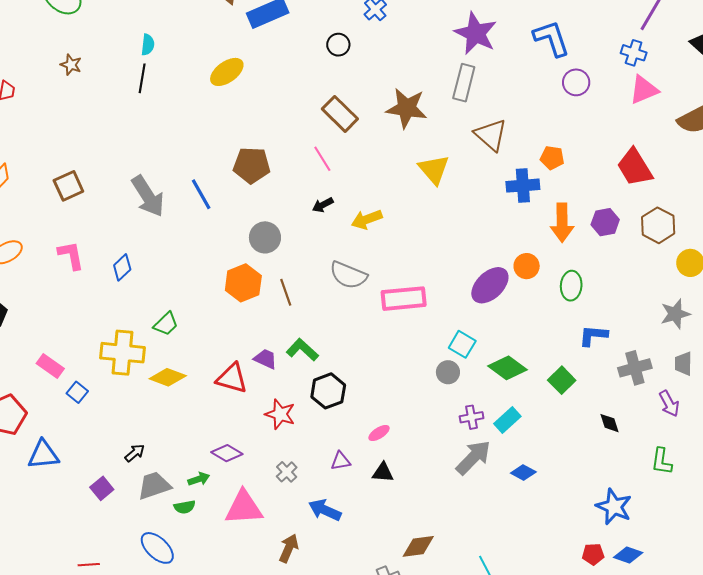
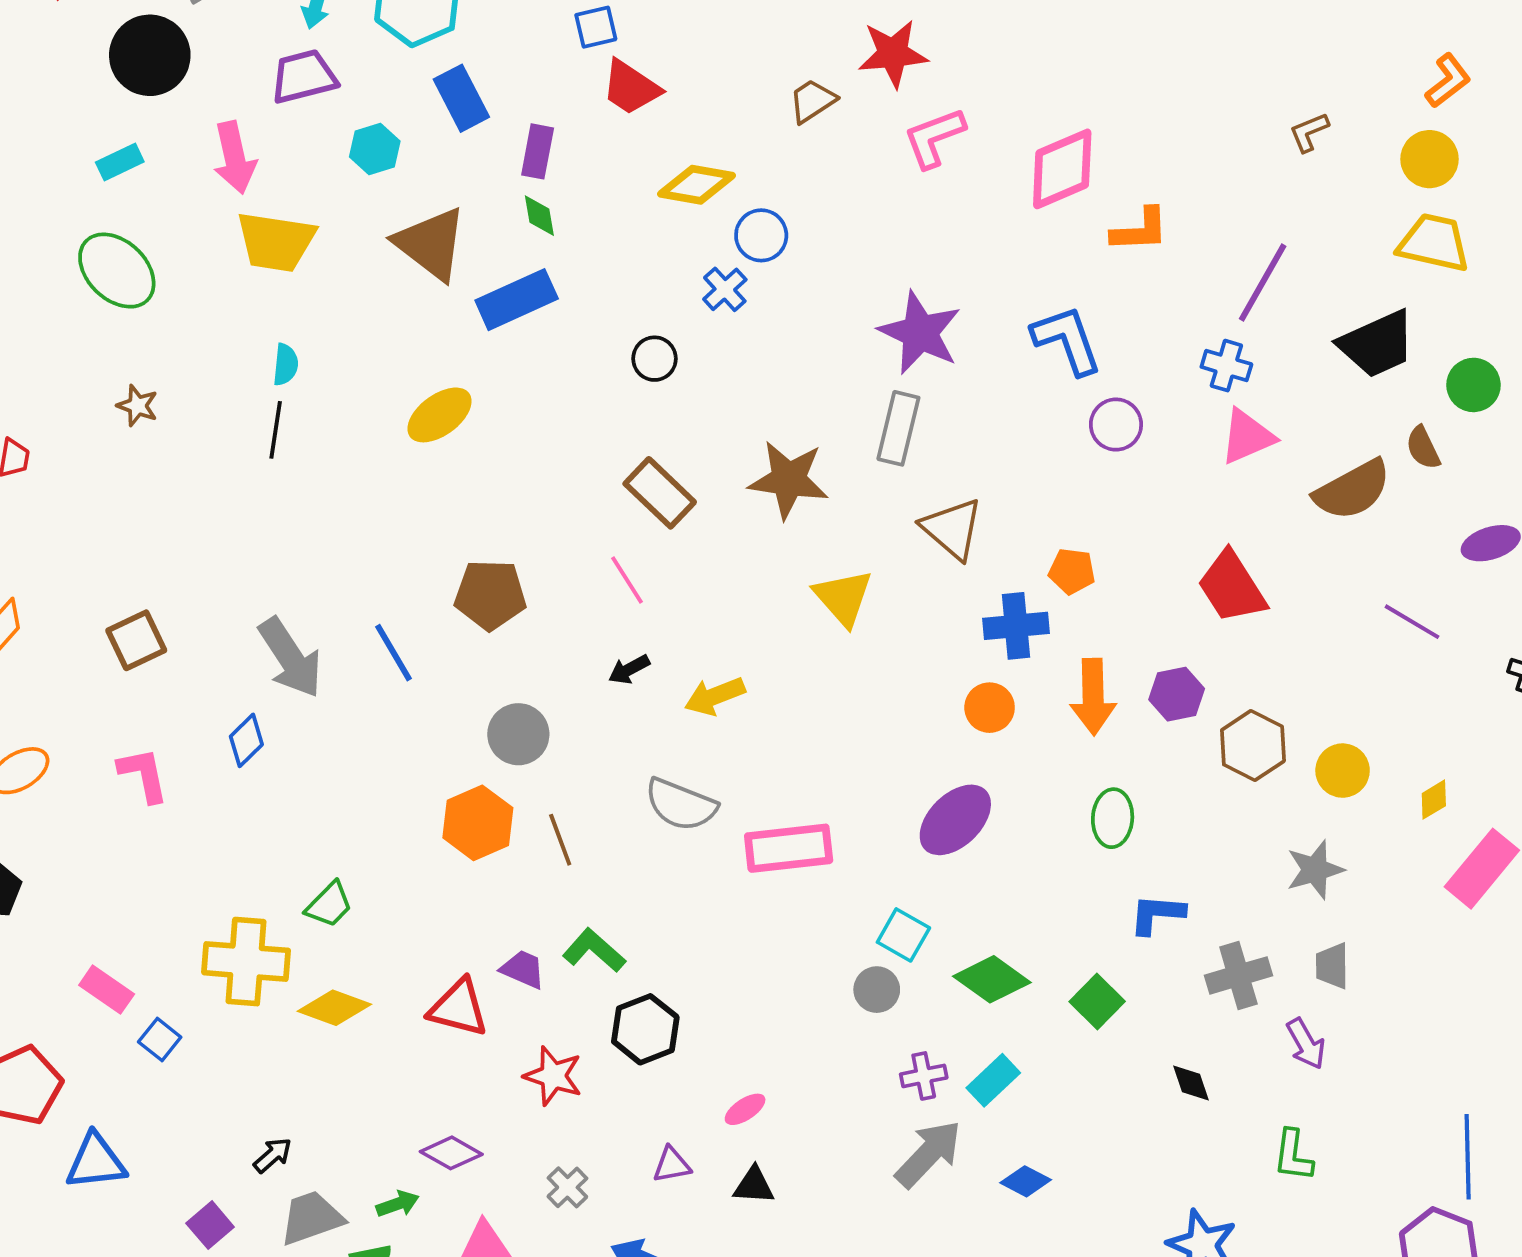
brown hexagon: (658, 225) -> (1253, 746), moved
orange circle: (527, 266) -> (990, 708), moved
blue diamond: (122, 267) -> (246, 740), moved

